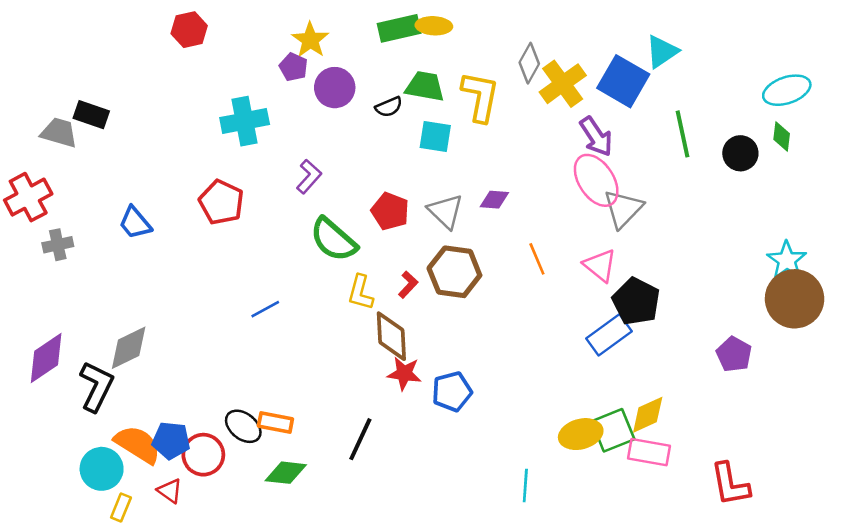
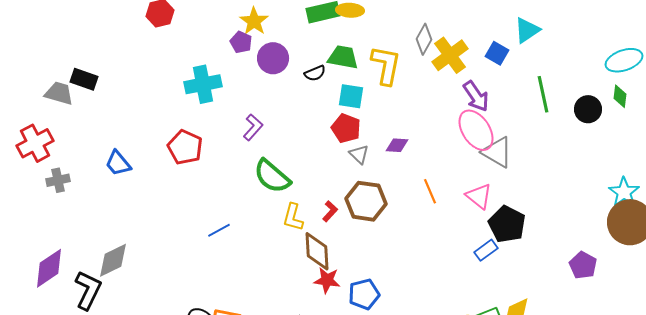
blue square: (623, 81) -> (497, 53), size x0.6
gray triangle: (623, 209) -> (497, 152), turned -44
red pentagon: (390, 211) -> (346, 128), moved
gray triangle: (445, 211) -> (359, 154), size x0.7
blue rectangle: (609, 335) -> (486, 250), size x0.7

